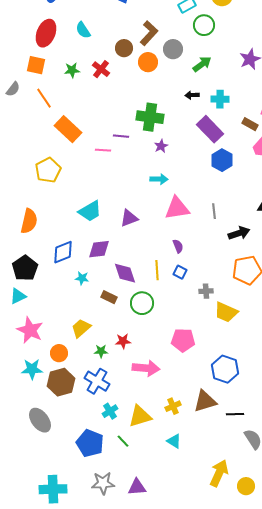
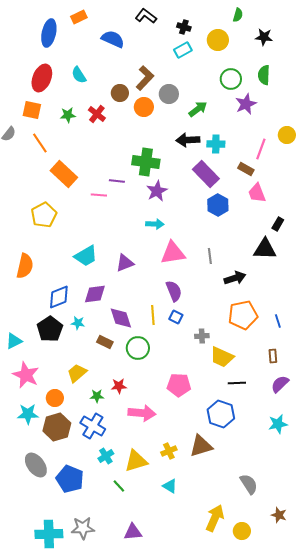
green circle: (204, 25) -> (231, 79), moved
black arrow: (192, 95) -> (188, 140), size x1.6
purple star: (161, 146) -> (157, 191), size x1.5
purple semicircle: (178, 246) -> (174, 291), size x1.5
black pentagon: (25, 268) -> (50, 329), moved
black line: (235, 414) -> (237, 383), moved
blue pentagon: (90, 443) -> (70, 479), moved
gray star: (103, 483) -> (83, 528), moved

